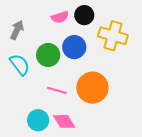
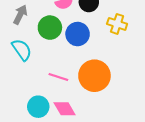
yellow cross: (113, 36) -> (117, 24), size x0.7
green circle: (48, 55) -> (50, 28), moved

